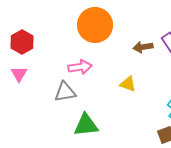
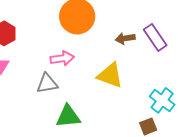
yellow triangle: (128, 84) -> (110, 75), size x1.6

